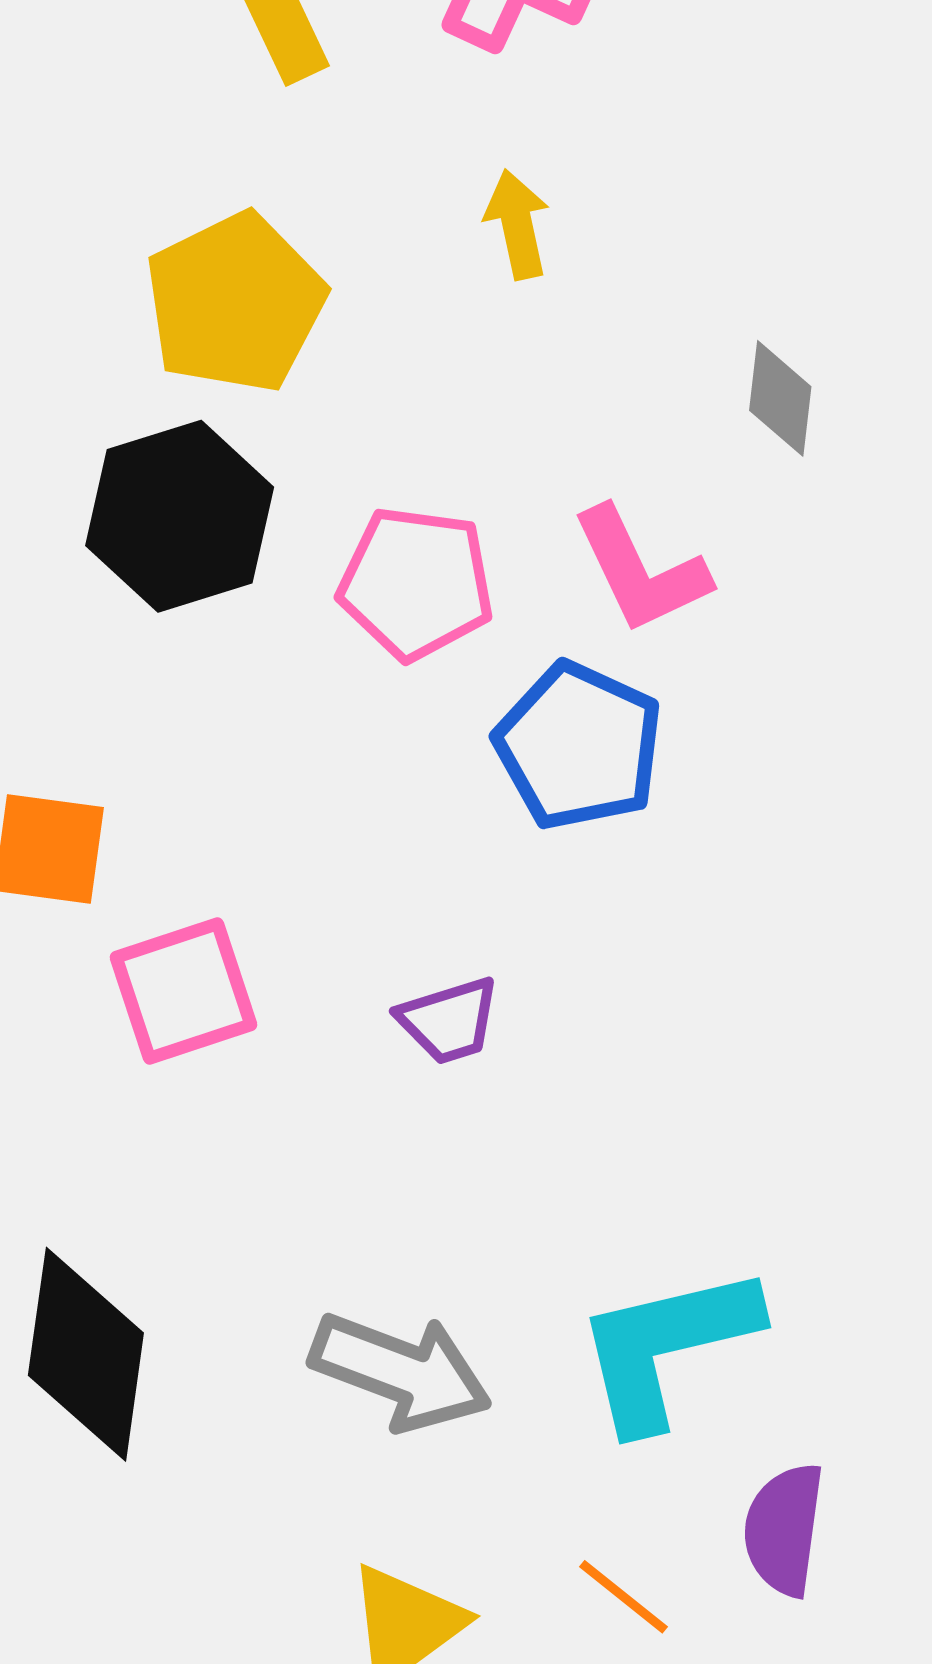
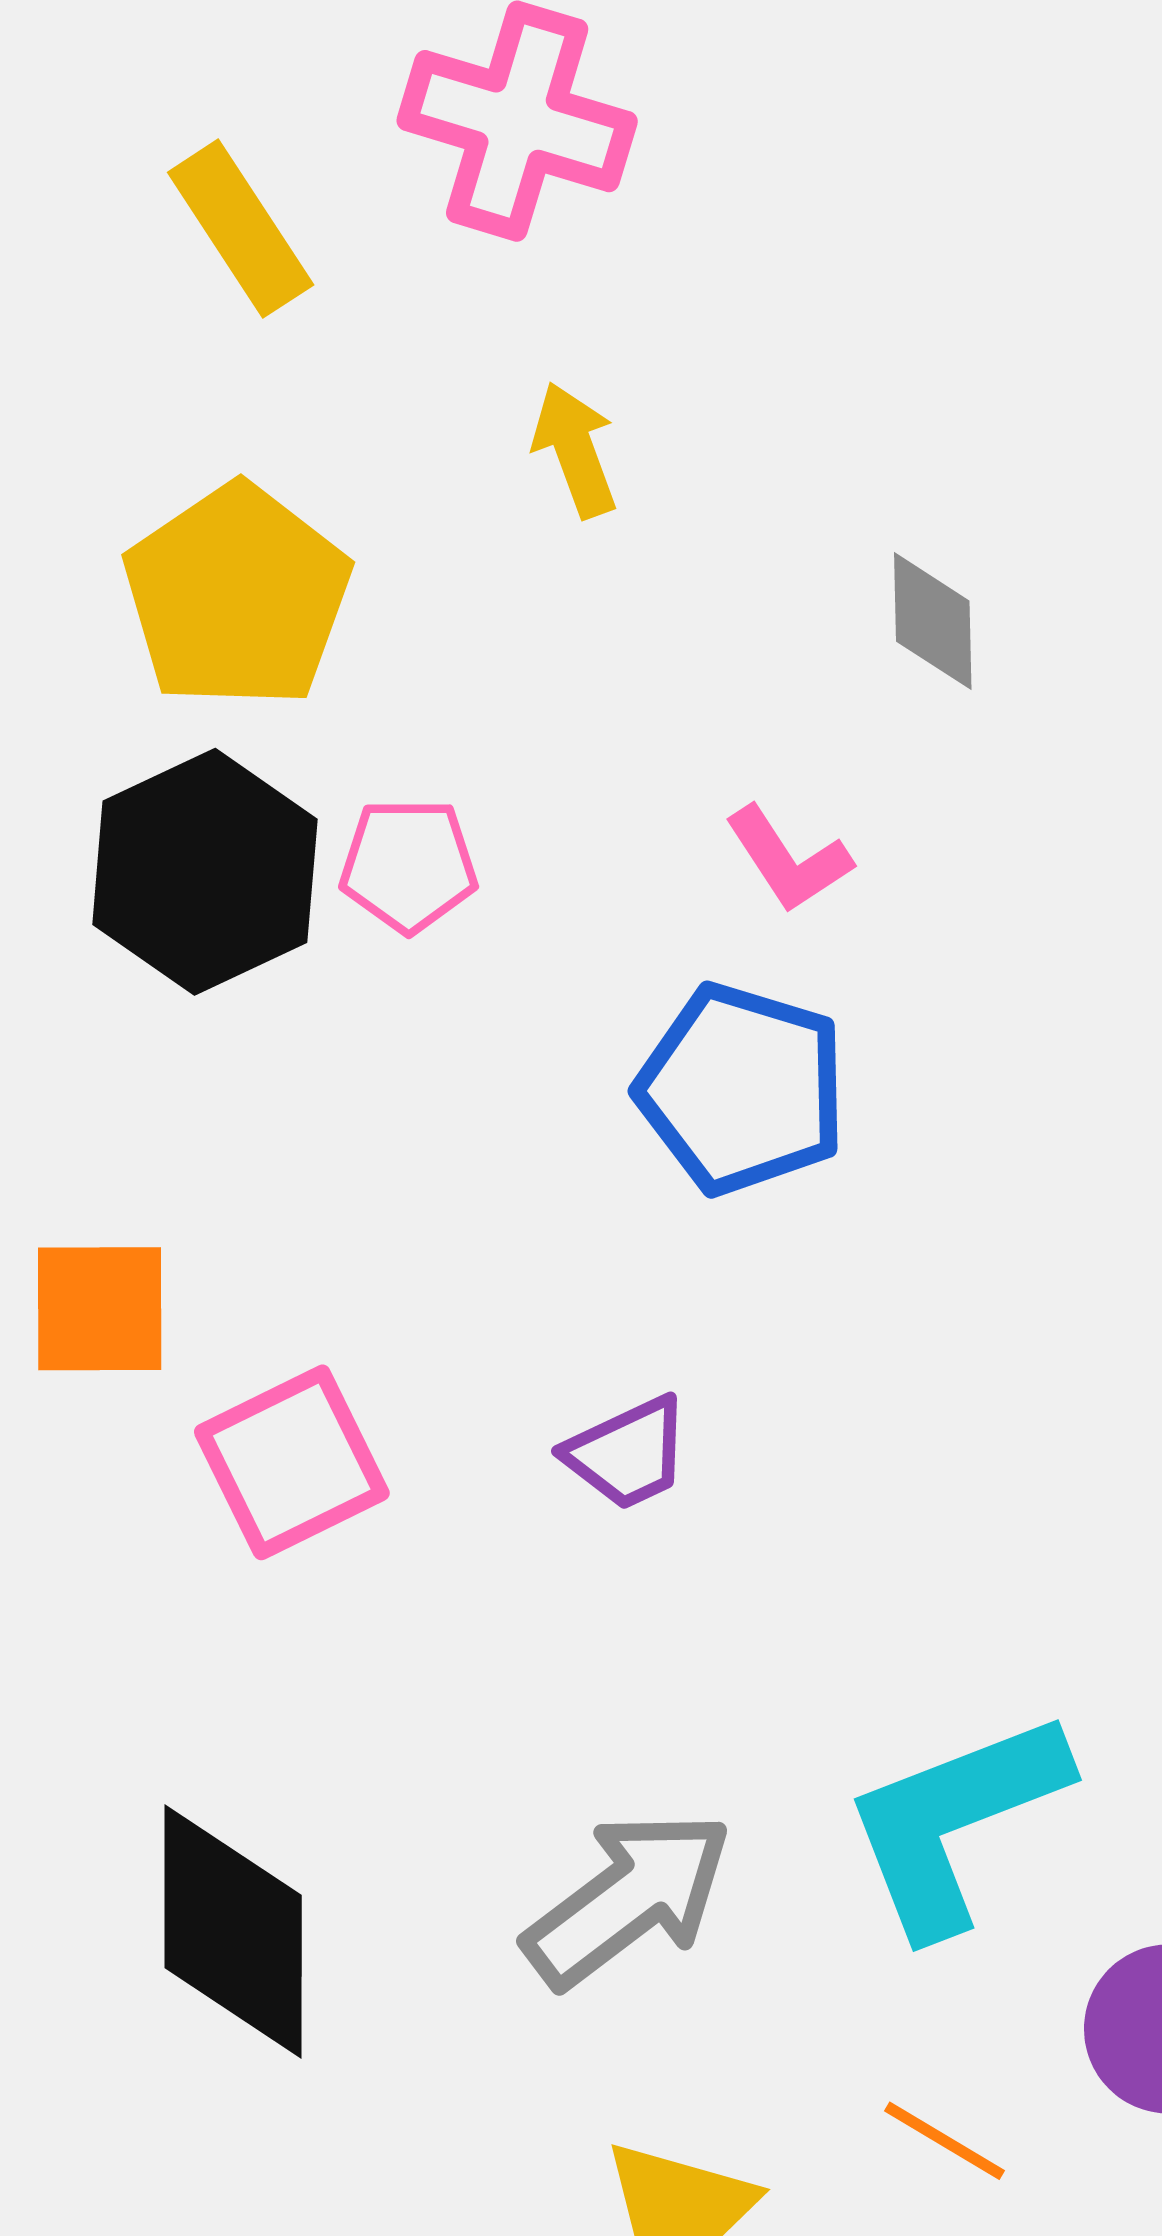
pink L-shape: (641, 570) -> (788, 859), size x0.7
pink pentagon: (416, 583) -> (409, 865), moved, size x0.7
gray arrow: (401, 1372) -> (628, 1899), turned -50

